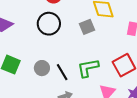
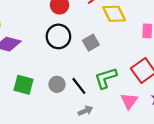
gray square: (87, 27) -> (91, 43), moved

